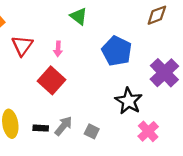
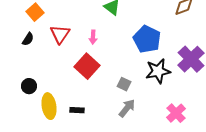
black star: (129, 101) -> (158, 71), moved, turned 30
gray arrow: (63, 126) -> (127, 108), moved
gray square: (92, 131) -> (124, 84), moved

